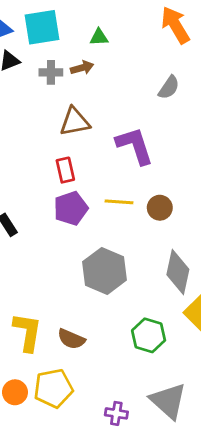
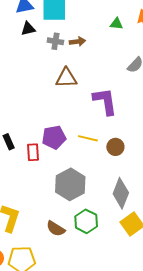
green triangle: (99, 37) -> (117, 24), moved
red rectangle: (65, 170) -> (33, 152), moved
green hexagon: (149, 335) -> (86, 221), moved
brown semicircle: (71, 339) -> (56, 229), moved

